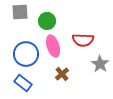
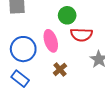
green circle: (47, 21) -> (67, 15), moved

